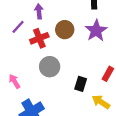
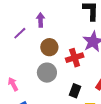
brown circle: (65, 30) -> (49, 47), moved
red cross: (39, 38) -> (75, 58), moved

